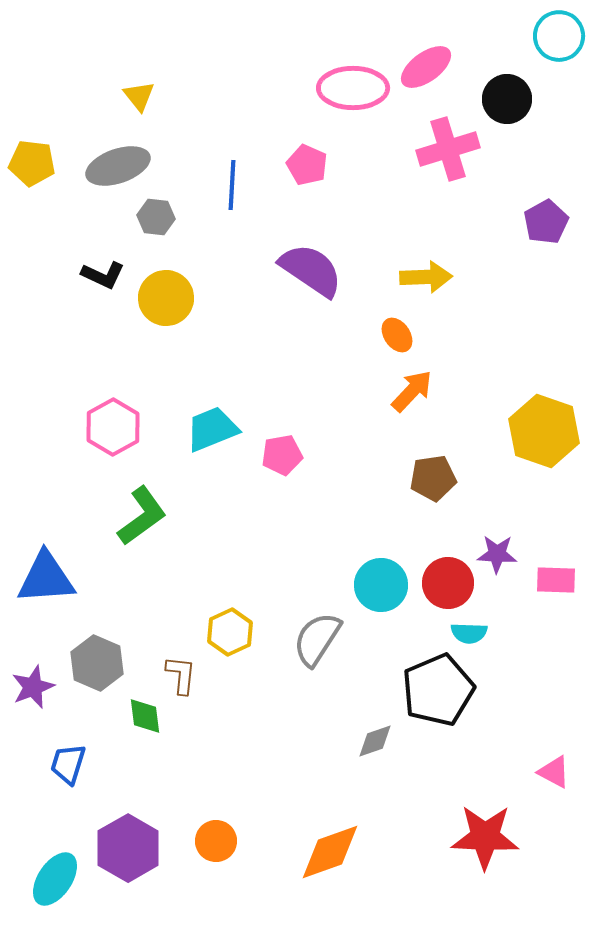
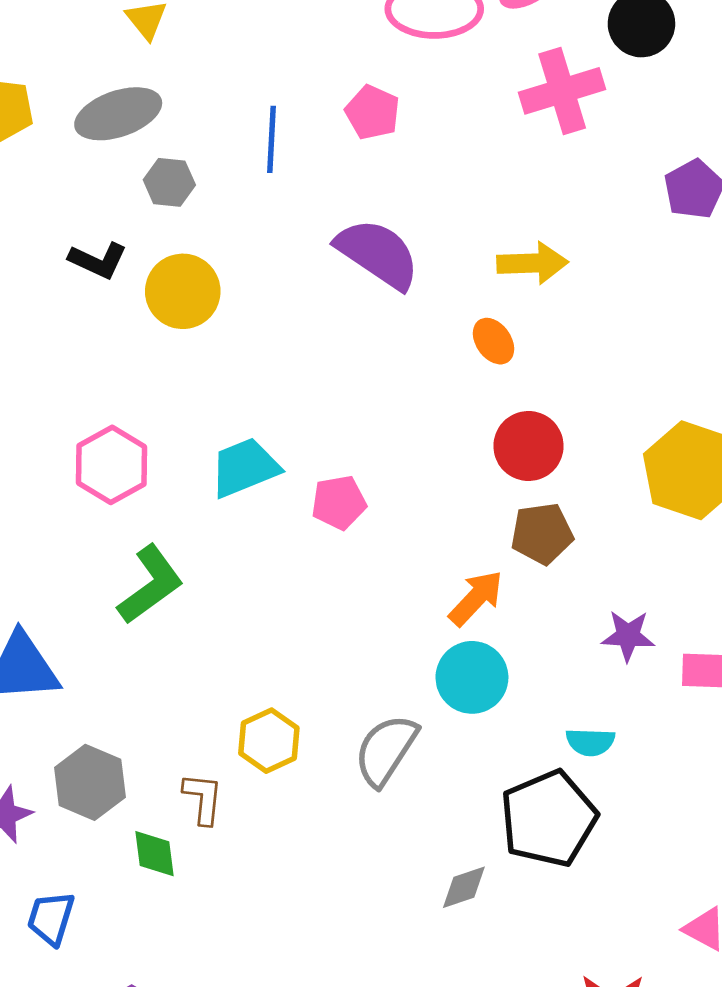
orange arrow: (412, 391) -> (476, 598), moved
red circle: (448, 583) -> (528, 446), moved

